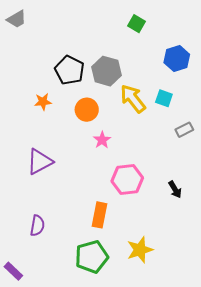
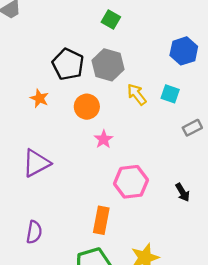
green square: (137, 24) -> (111, 20), moved
yellow arrow: (133, 99) -> (137, 94), size x0.7
orange star: (43, 102) -> (39, 98), turned 30

